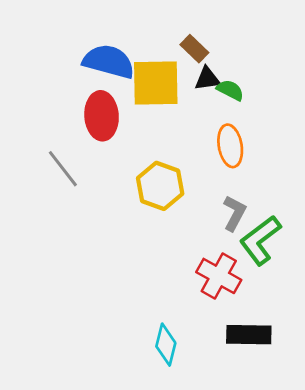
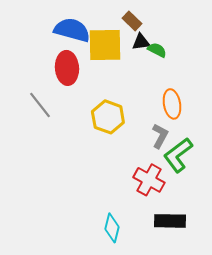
orange ellipse: (230, 146) -> (172, 104), moved

